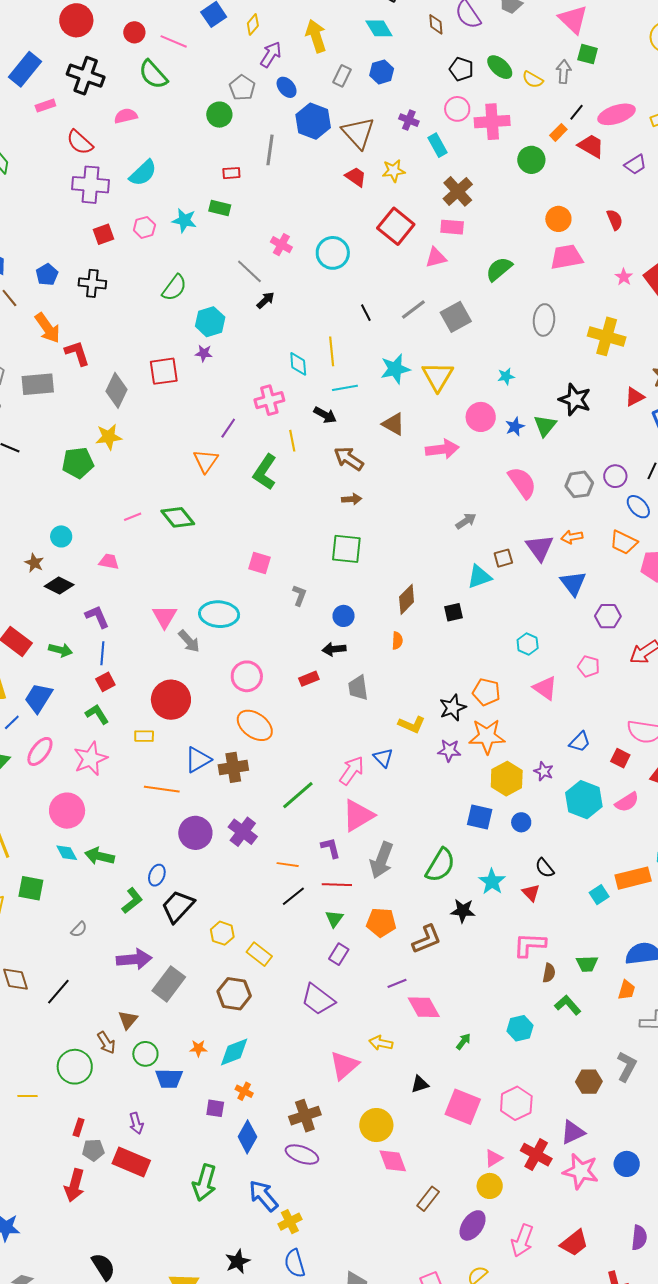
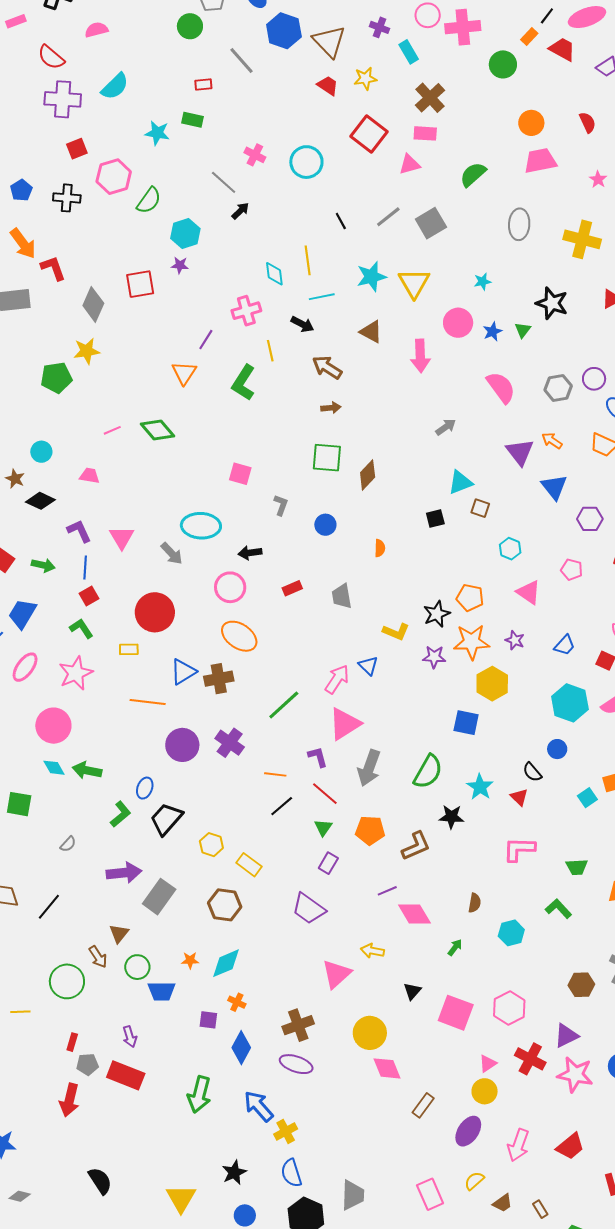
gray line: (270, 150) -> (241, 60), turned -48
pink hexagon: (144, 227) -> (114, 177), moved, size x1.6
green triangle: (545, 426) -> (523, 330), size x0.7
pink arrow: (442, 449) -> (420, 356), turned 96
orange arrow: (572, 537) -> (552, 441), turned 45
brown square: (503, 558) -> (480, 508), moved, turned 36
brown diamond: (407, 599) -> (368, 475), moved
pink triangle: (164, 617) -> (122, 537), moved
black arrow: (334, 649) -> (250, 553), moved
purple star: (544, 771) -> (515, 640), moved
blue circle: (521, 822) -> (557, 749), moved
red line: (337, 885) -> (325, 794), turned 40
brown semicircle: (549, 973) -> (475, 903), moved
black triangle: (420, 1084) -> (412, 991), turned -30

